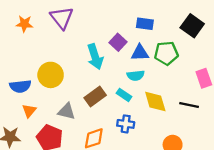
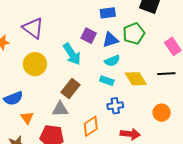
yellow circle: (51, 75) -> (35, 64), moved
brown rectangle: (95, 97) -> (71, 89), moved

